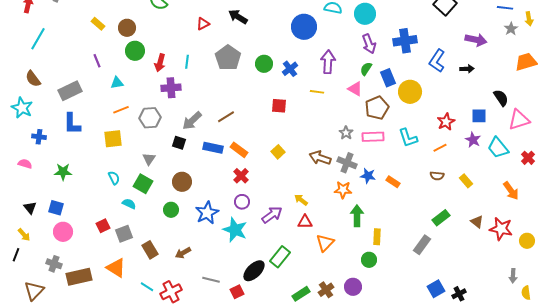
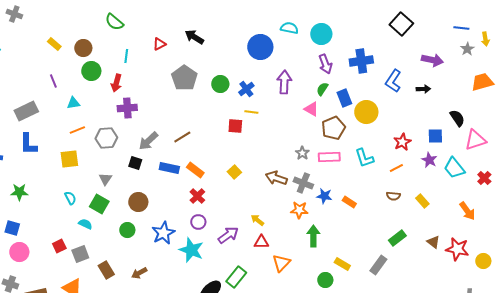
cyan line: (187, 62) -> (126, 56), moved
yellow line: (317, 92) -> (251, 112), moved
yellow rectangle: (377, 237) -> (342, 264), moved, turned -63

